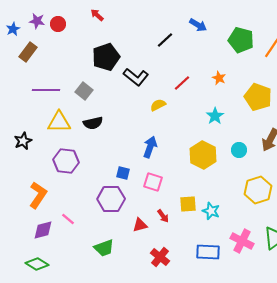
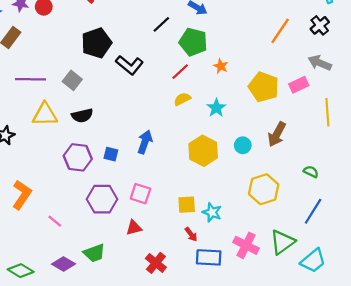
green pentagon: (241, 40) -> (193, 42), moved
yellow semicircle: (158, 105) -> (182, 99), moved
purple hexagon: (66, 161) -> (78, 157), moved
blue square: (123, 173) -> (111, 154), moved
pink square: (153, 182) -> (140, 194), moved
red arrow: (163, 216) -> (191, 234), moved
purple diamond: (43, 230) -> (64, 264), moved, turned 45

